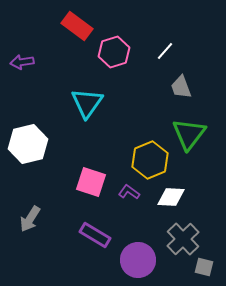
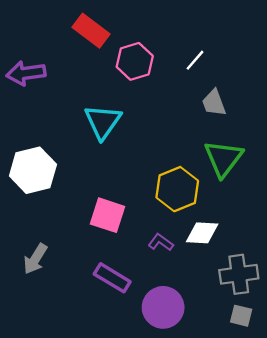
purple arrow: (22, 62) -> (26, 73), size x1.4
purple L-shape: (129, 192) -> (161, 242), moved
gray cross: (183, 239) -> (239, 274), moved, turned 36

